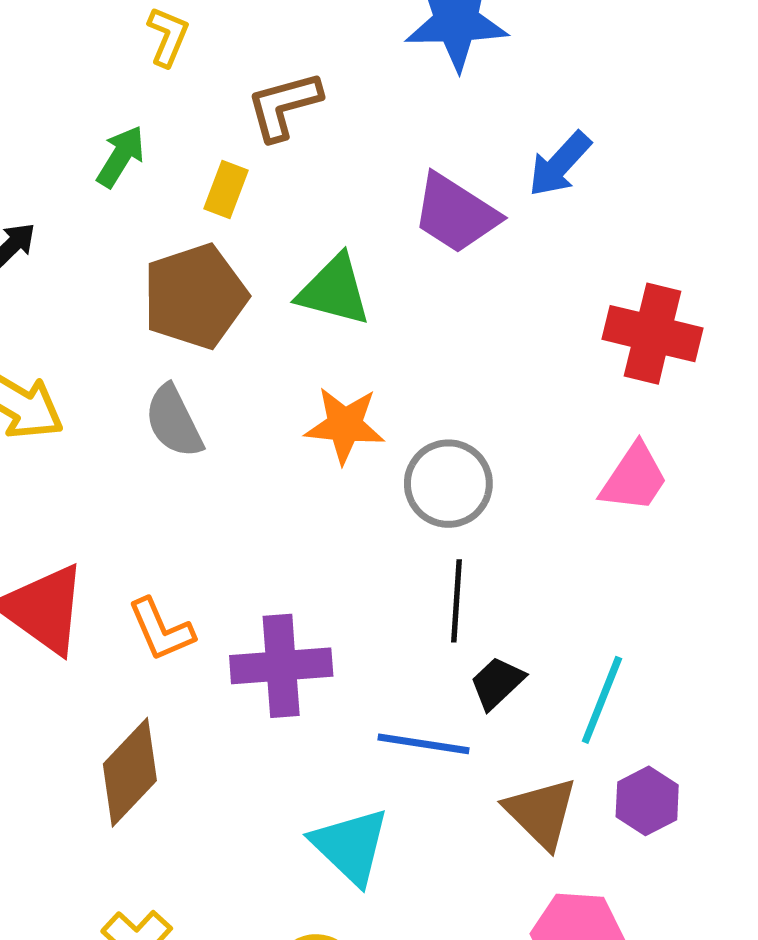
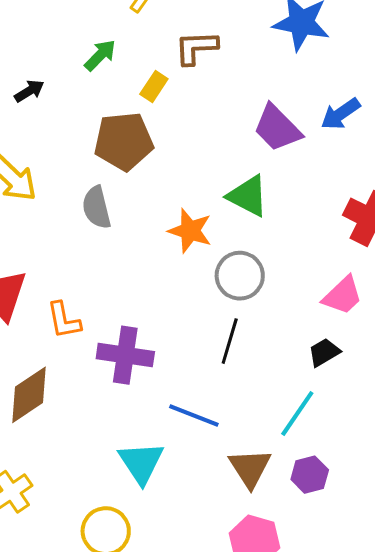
green triangle: (334, 290) -> (248, 196), moved
black trapezoid: (497, 683) -> (324, 352), moved

